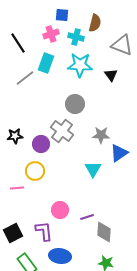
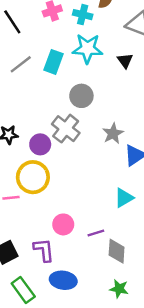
cyan rectangle: (46, 63) -> (54, 62), moved
gray star: (101, 135) -> (113, 133), turned -30
cyan triangle: (93, 169) -> (124, 198), moved, turned 30
yellow circle: (35, 171) -> (33, 177), size x1.4

